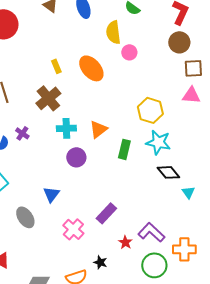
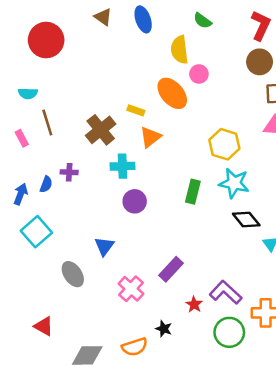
yellow rectangle: (56, 66) -> (136, 110), moved, turned -48
orange ellipse: (91, 68) -> (172, 93), moved
orange triangle: (98, 129) -> (150, 137), moved
purple cross: (22, 133) -> (69, 172), turned -32

